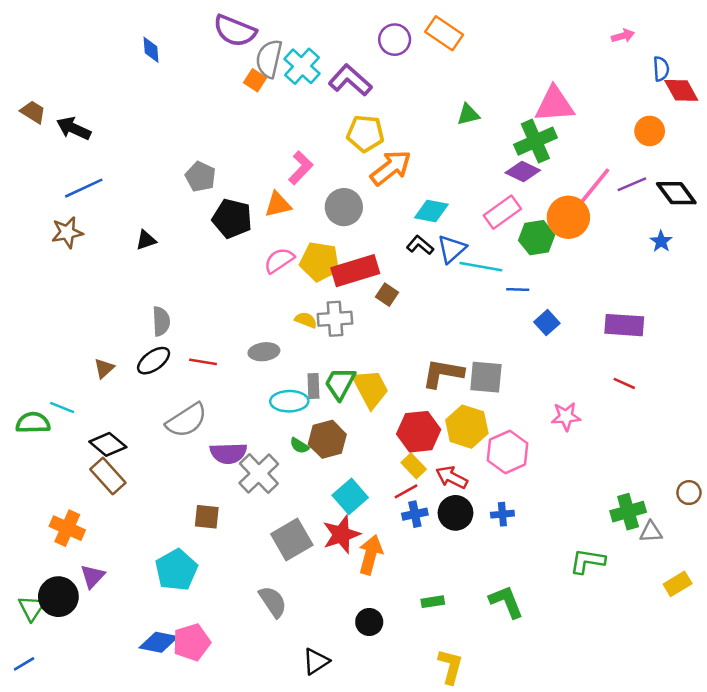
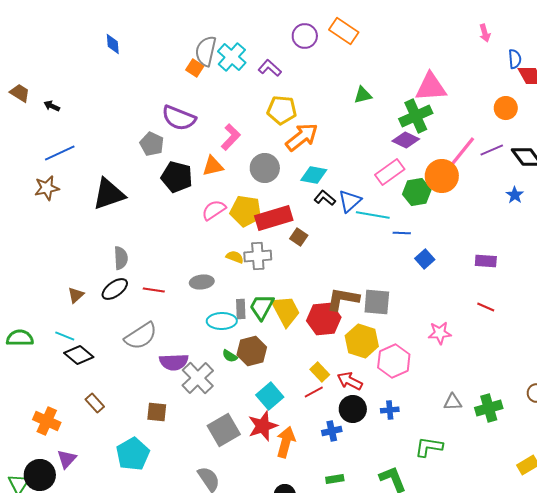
purple semicircle: (235, 31) -> (179, 118), moved
pink arrow: (623, 36) -> (485, 33), turned 90
purple L-shape: (350, 80) -> (270, 68), size x0.7
black arrow: (74, 128) -> (52, 106), size x0.6
cyan diamond: (431, 211) -> (314, 175), moved
black triangle: (146, 240) -> (109, 194), size x2.0
purple rectangle: (624, 325) -> (486, 261), size x0.7
cyan line: (62, 408) -> (65, 336), moved
red hexagon: (419, 432) -> (324, 319), moved
brown rectangle: (108, 476) -> (95, 403), moved, size x0.7
blue cross: (415, 514) -> (332, 431), moved
gray triangle: (651, 532) -> (453, 402), moved
green L-shape: (587, 561) -> (429, 447), moved

